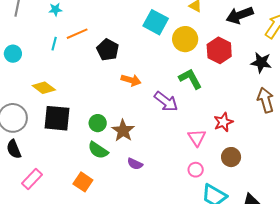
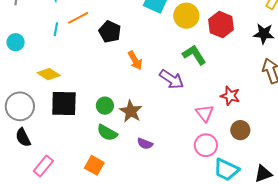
orange arrow: (131, 80) -> (135, 60), turned 48
red star: (223, 122) -> (230, 96), turned -30
pink circle: (196, 170) -> (206, 145), size x1.5

